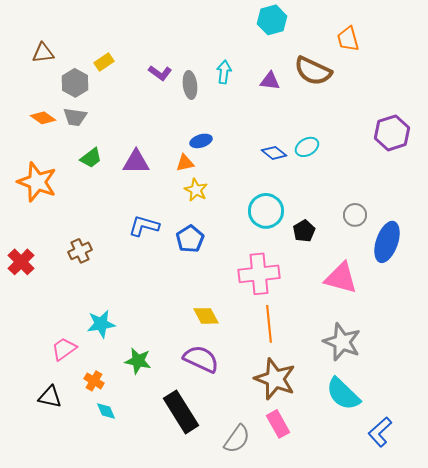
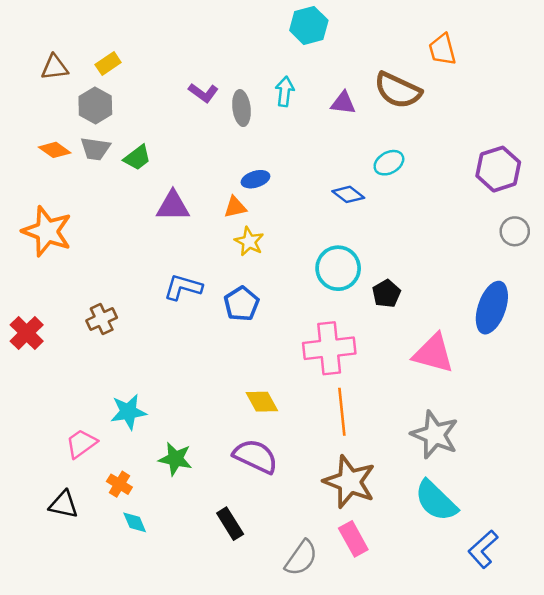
cyan hexagon: (272, 20) -> (309, 25), moved
yellow rectangle: (104, 62) -> (108, 64), moved
cyan ellipse: (307, 147) -> (389, 163), moved
green trapezoid: (91, 158) -> (137, 158), moved
gray circle: (355, 215) -> (515, 231), moved
black rectangle: (181, 412) -> (230, 524), size x0.6

